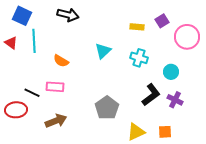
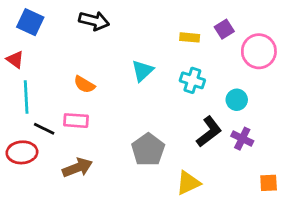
cyan line: (34, 41) -> (26, 97), moved
orange square: (165, 132) -> (269, 183), moved

